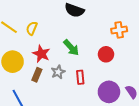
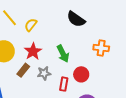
orange cross: (119, 30) -> (101, 48), moved
red circle: (106, 54) -> (81, 74), moved

